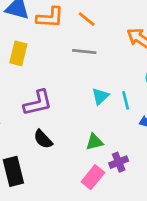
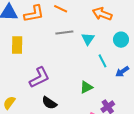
cyan triangle: (100, 96) -> (88, 39), moved
green triangle: (94, 142) -> (86, 87), moved

